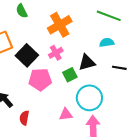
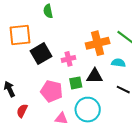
orange cross: (60, 25) -> (98, 43), moved
pink pentagon: (40, 80) -> (52, 91), moved

